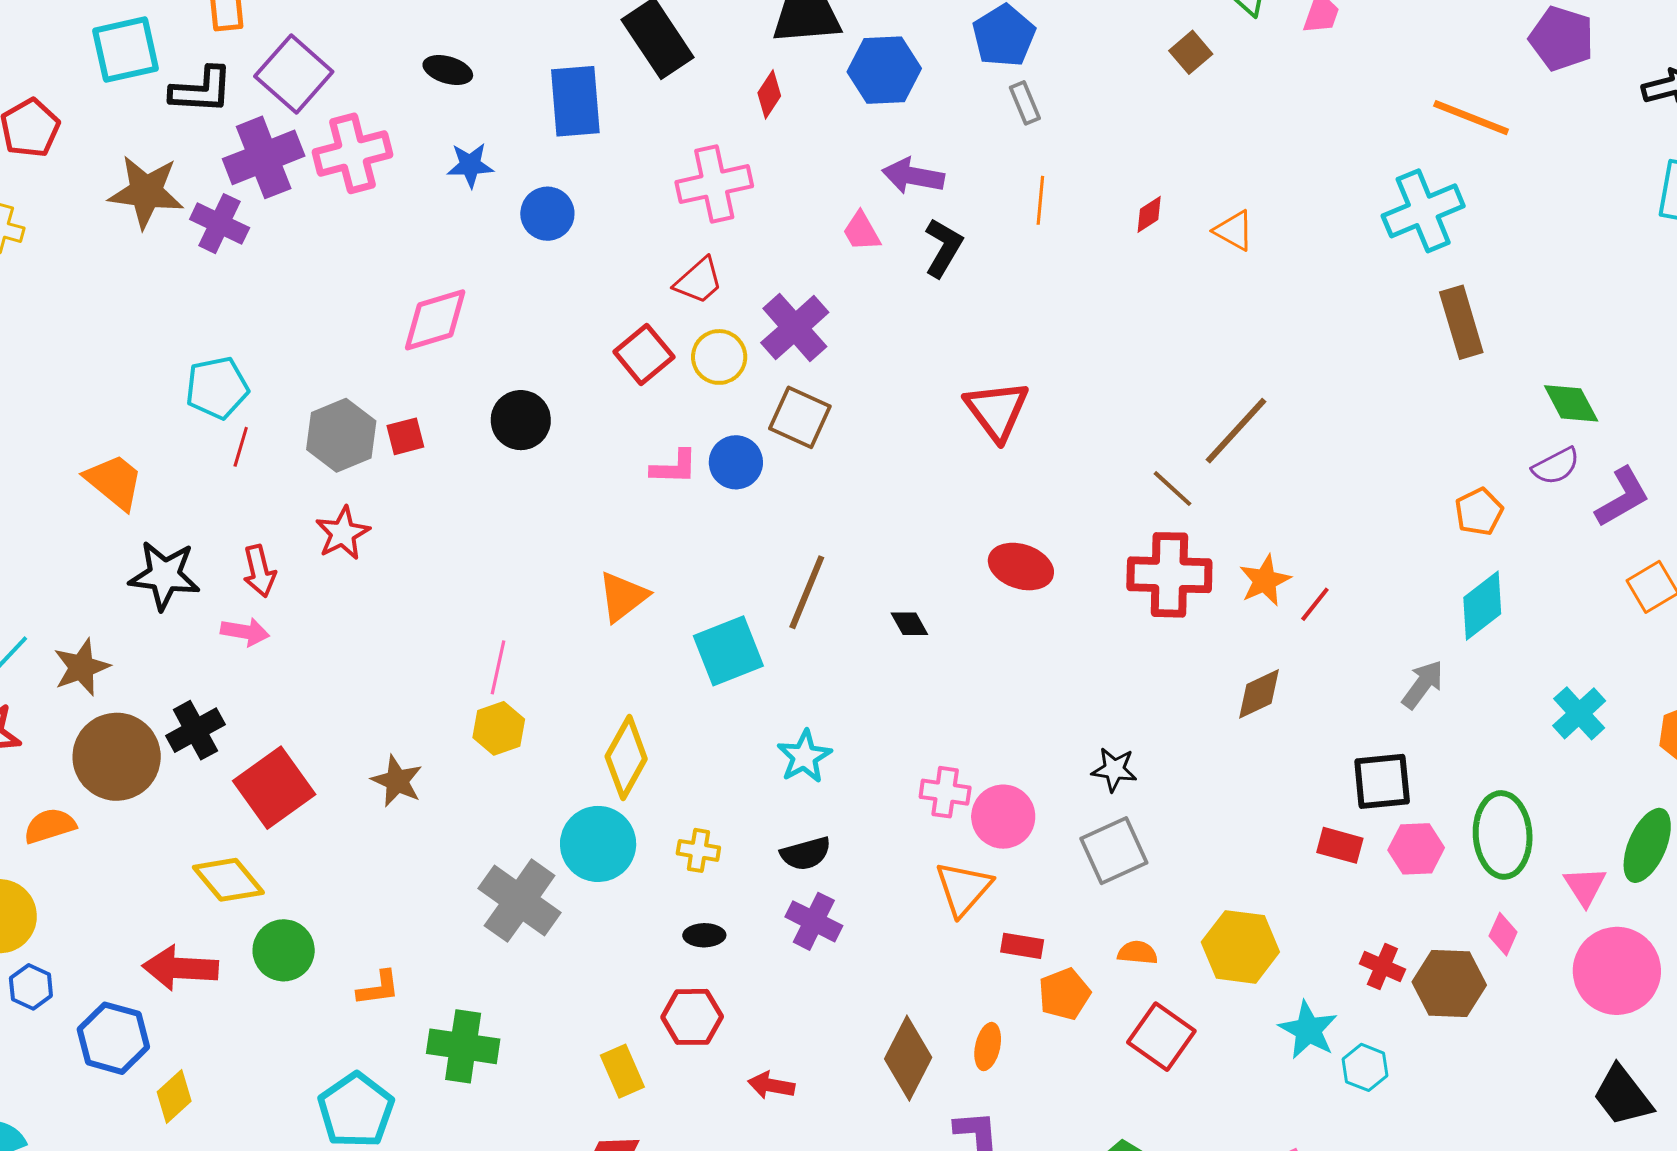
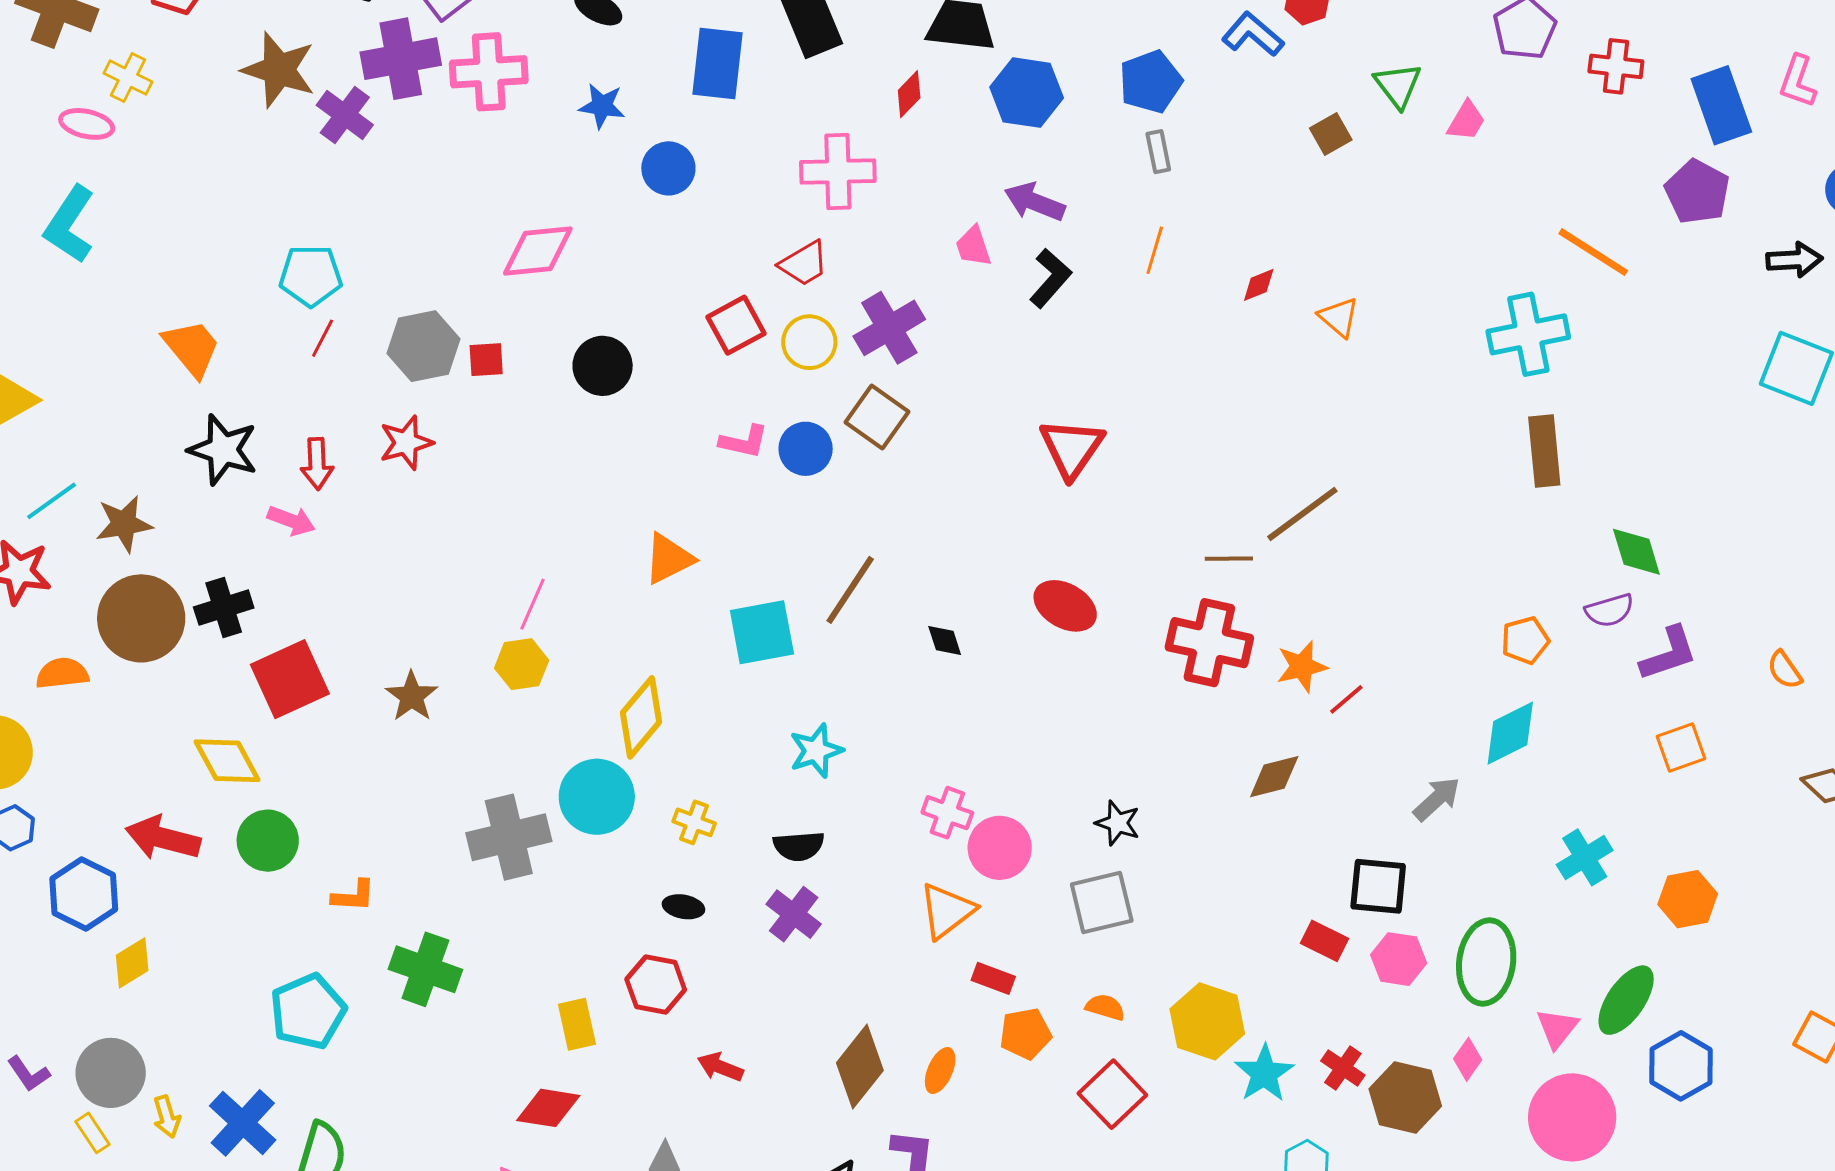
brown line: (1173, 489) -> (1229, 559), turned -54
gray cross: (520, 901) -> (509, 837), turned 30
cyan star: (1308, 1030) -> (1264, 1073), moved

